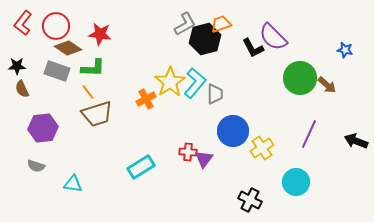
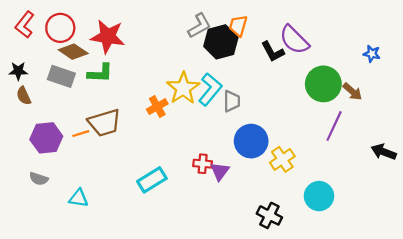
orange trapezoid: (221, 24) -> (238, 26), turned -55
red star: (100, 34) -> (108, 36), size x1.4
orange line: (88, 92) -> (81, 134), moved, turned -70
purple line: (309, 134) -> (334, 126), moved

